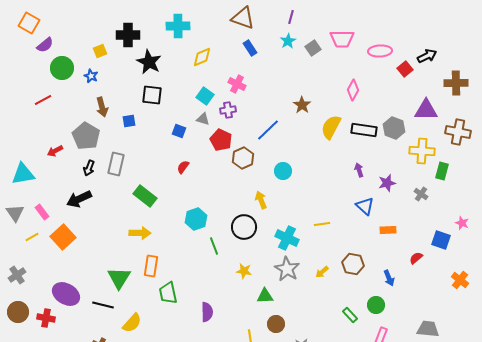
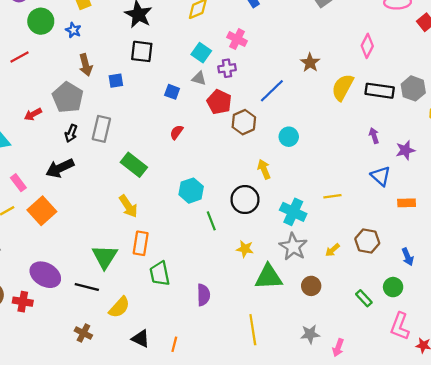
yellow arrow: (140, 233) -> (128, 206), turned 55
green triangle: (265, 296) -> (269, 277), size x1.5
brown circle: (276, 324) -> (311, 286), moved

